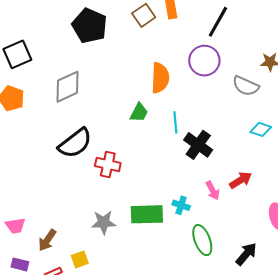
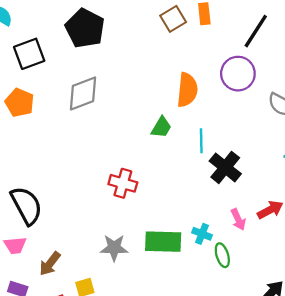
black pentagon: (90, 26) -> (85, 28), moved
black semicircle: (75, 143) -> (26, 206), moved, turned -84
green ellipse: (202, 240) -> (222, 255), moved, size x0.7

